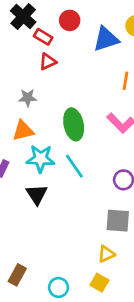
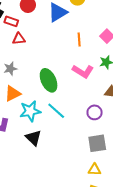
red triangle: (48, 62) -> (19, 39), turned 32
yellow triangle: (106, 254) -> (94, 170), turned 40

